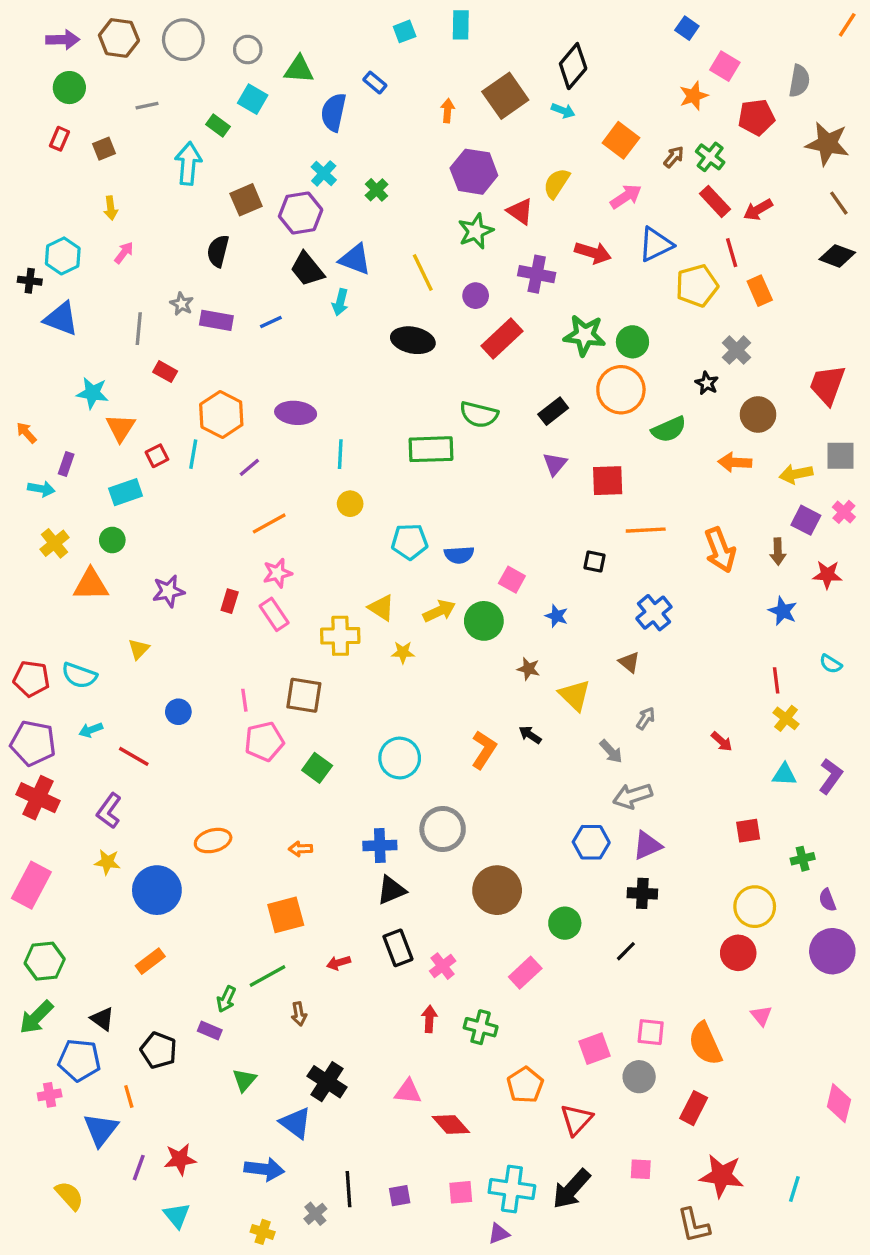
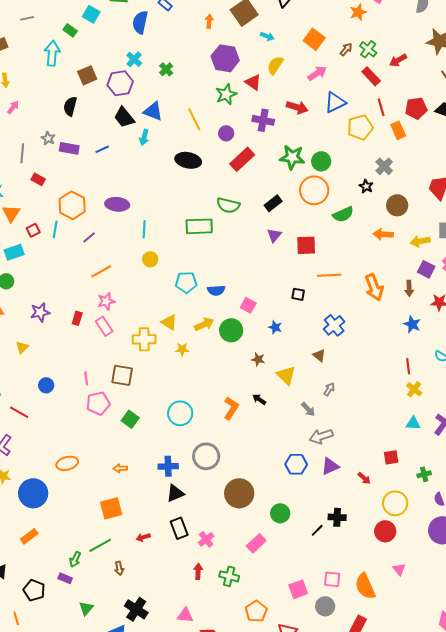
cyan arrow: (563, 111) -> (267, 36), moved
red pentagon: (756, 117) -> (416, 108), moved
red arrow: (758, 210) -> (398, 60), moved
red arrow: (722, 741) -> (364, 478), moved
black cross: (642, 893) -> (337, 517), moved

